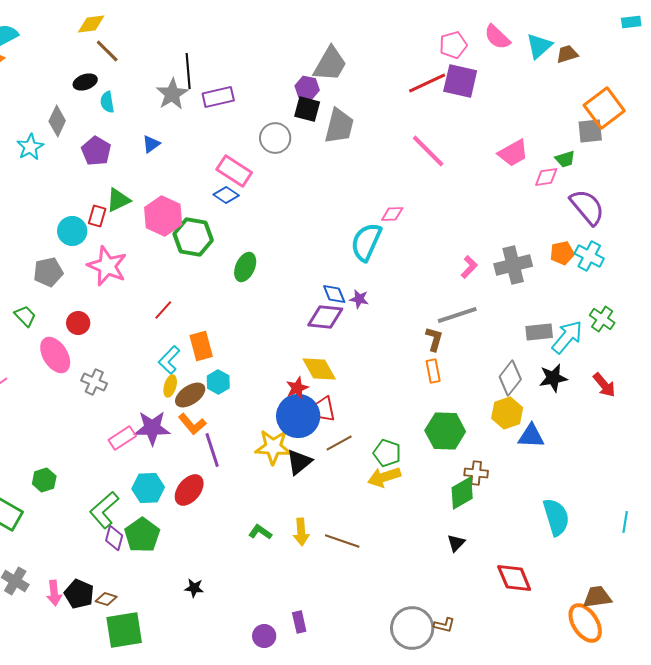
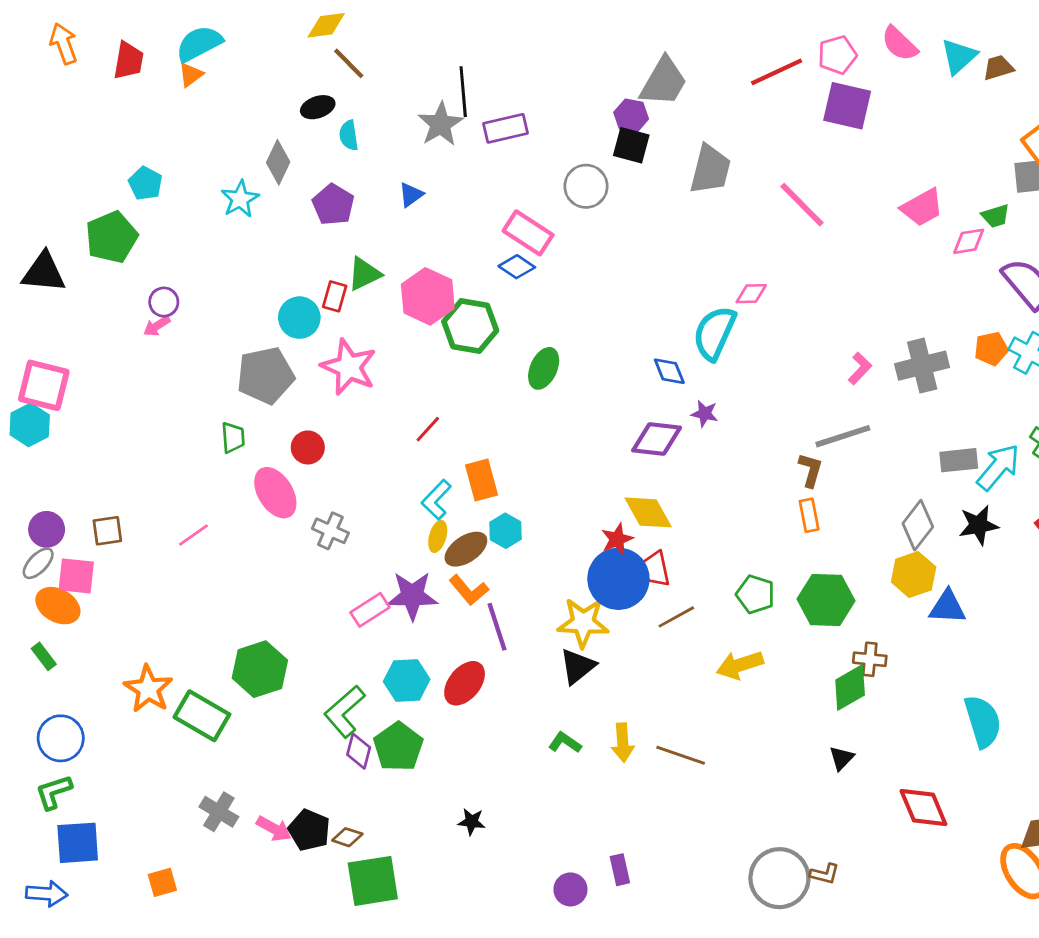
red line: (427, 83) -> (777, 72), moved
gray trapezoid: (339, 126) -> (710, 169), moved
gray pentagon: (48, 272) -> (265, 375), size x1.4
blue diamond: (334, 294) -> (669, 371), moved
green trapezoid: (25, 316) -> (233, 438), turned 40
green pentagon: (387, 453) -> (755, 594), moved
black triangle: (299, 462) -> (578, 666), moved
green hexagon: (44, 480) -> (260, 669), size x1.6
pink arrow: (54, 593) -> (274, 829), turned -55

